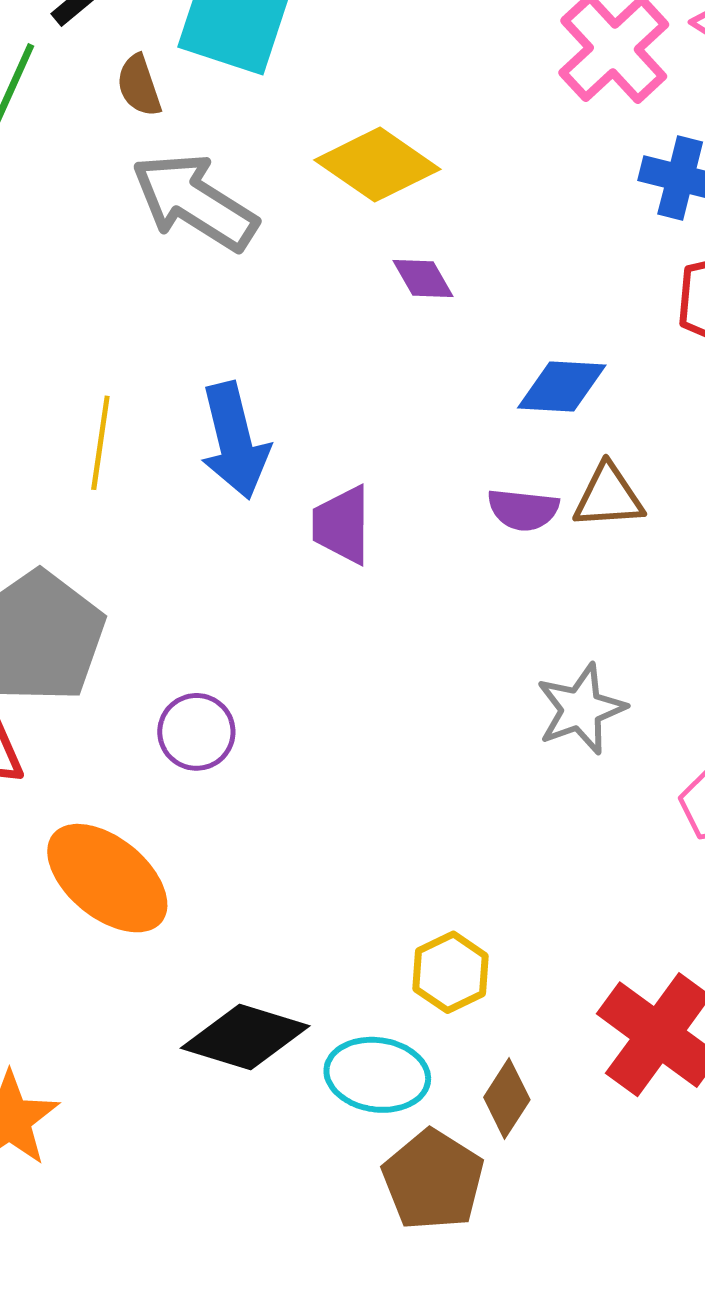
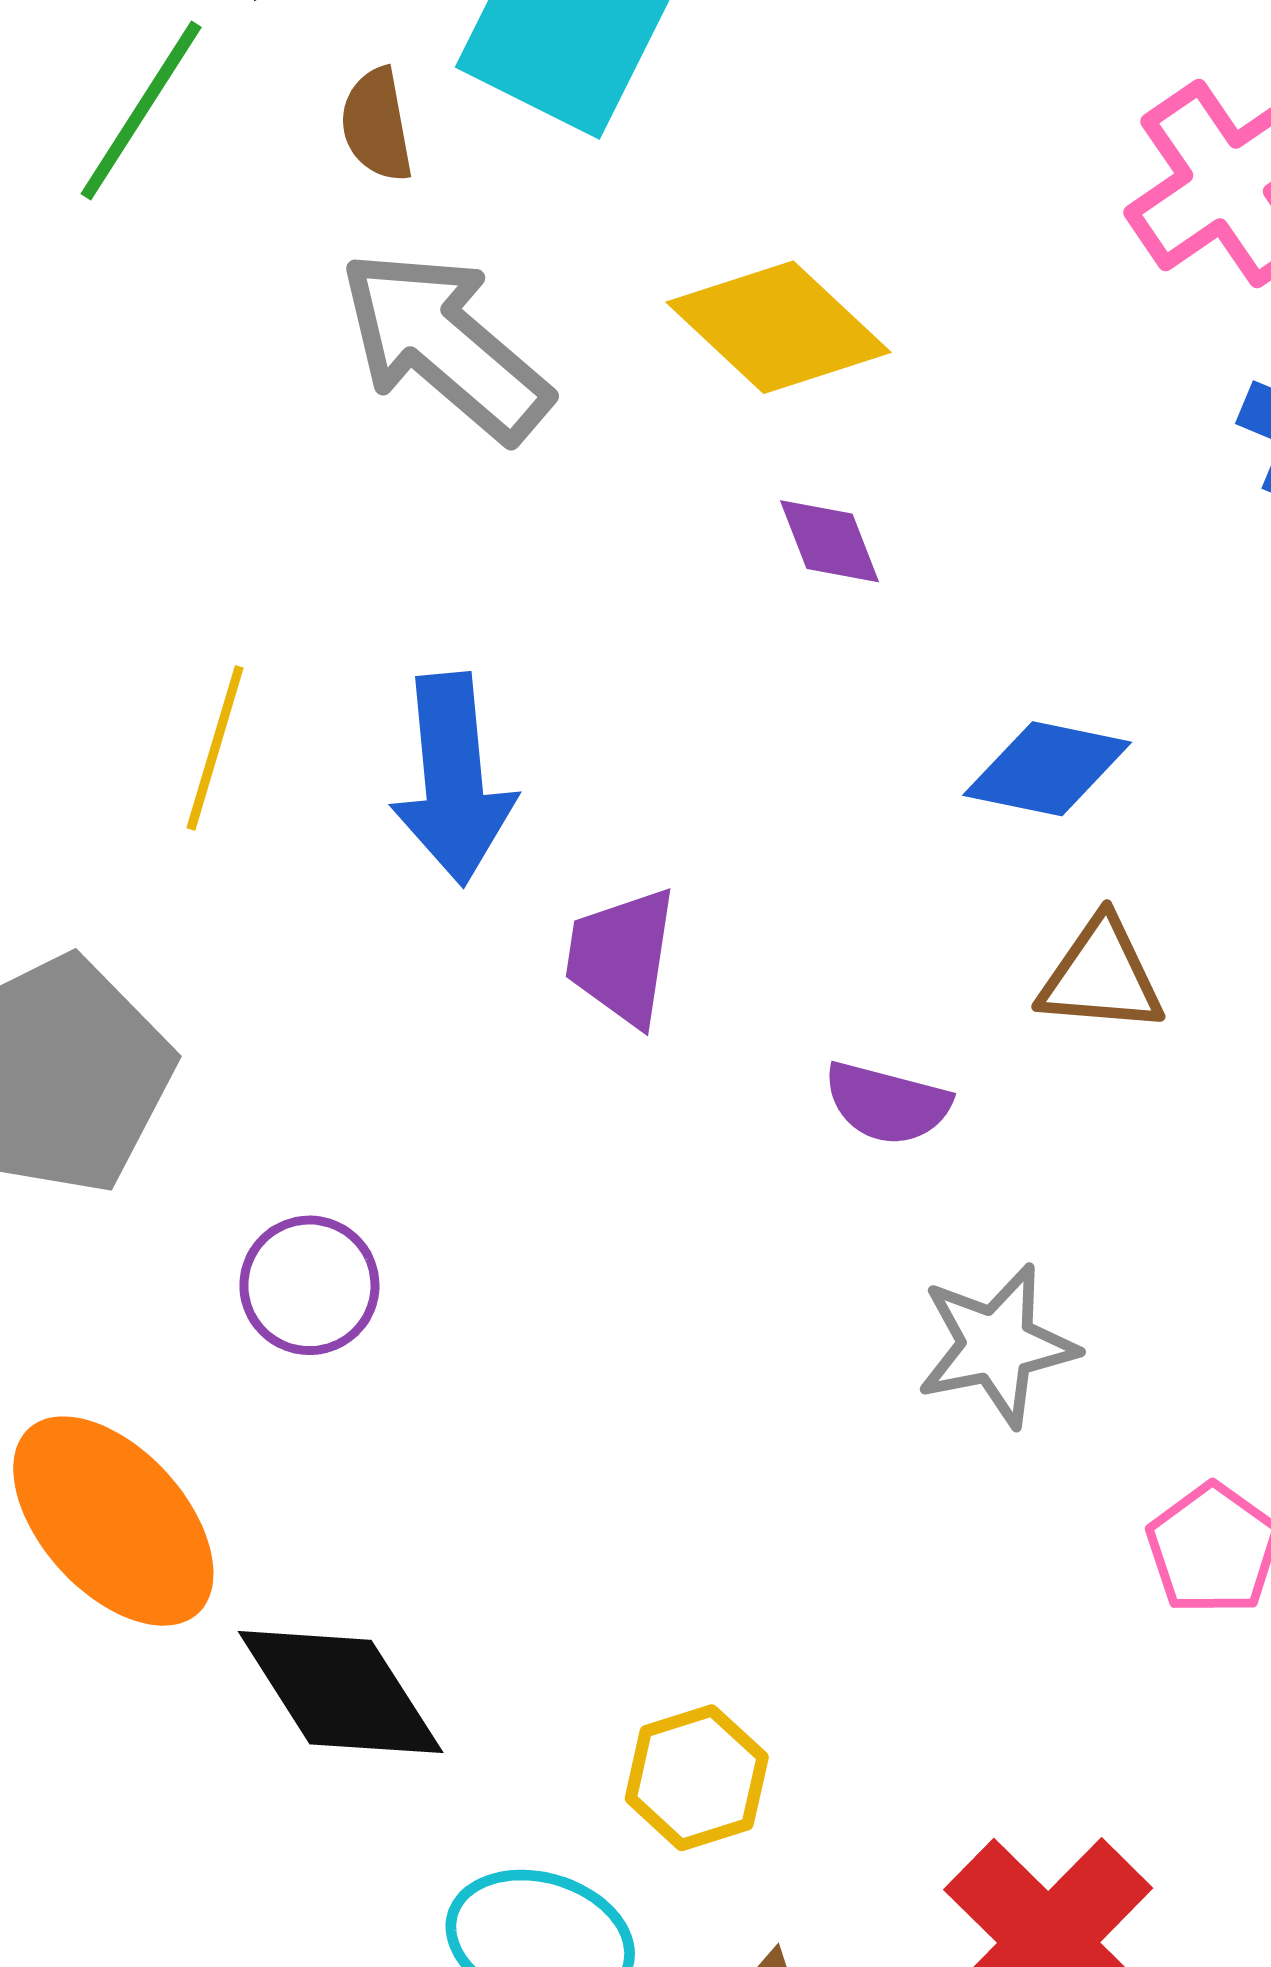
purple semicircle: (523, 510) -> (887, 1103), moved
black diamond: (245, 1037) -> (341, 1692), moved, turned 32

